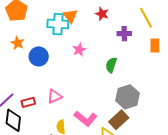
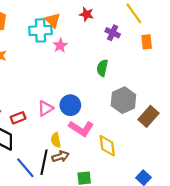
purple cross: (124, 34) -> (113, 33), turned 32
pink star: (79, 50) -> (60, 45), moved
blue circle: (39, 56) -> (70, 105), moved
brown rectangle: (119, 120) -> (149, 116), moved

